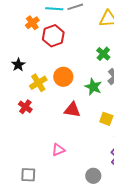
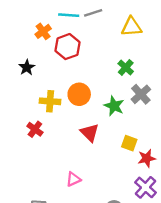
black star: (18, 65) -> (27, 68), moved
yellow cross: (38, 83) -> (50, 101), turned 36
red triangle: (72, 110) -> (90, 133), turned 36

